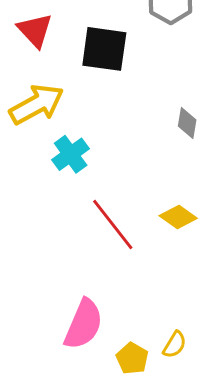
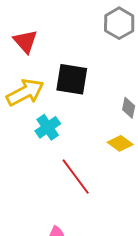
black square: (104, 49) -> (72, 79), moved
yellow diamond: (178, 217) -> (120, 143), moved

